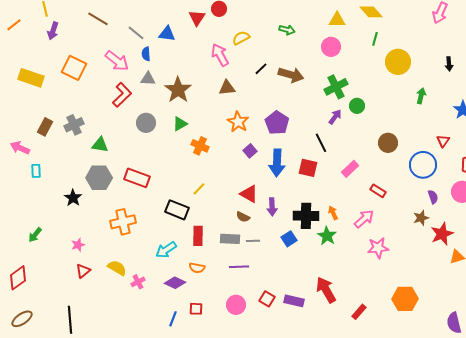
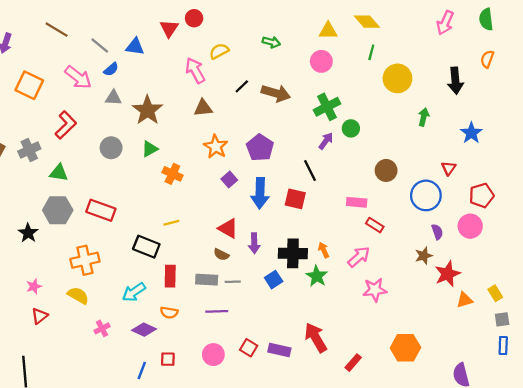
blue semicircle: (146, 54) -> (111, 69), turned -128
black arrow: (449, 64) -> (455, 81), size x1.6
red L-shape: (122, 95) -> (66, 125), moved
pink rectangle: (350, 169) -> (357, 202), moved, turned 48
yellow line: (199, 189) -> (171, 223), turned 32
yellow semicircle: (117, 268) -> (78, 295), moved

